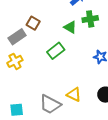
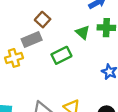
gray rectangle: (17, 37) -> (32, 39), moved

